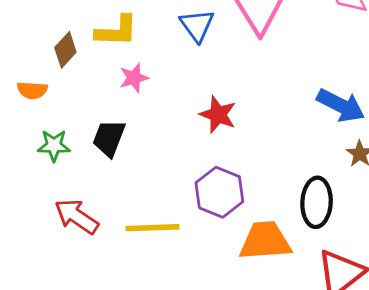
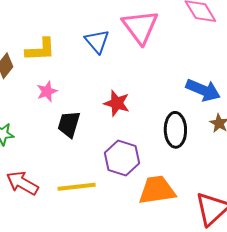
pink star: (134, 78) -> (47, 91), moved
black trapezoid: (109, 138) -> (69, 124), moved
black ellipse: (317, 202) -> (175, 130), moved

